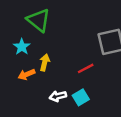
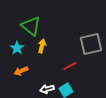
yellow arrow: (45, 62) -> (42, 46), moved

